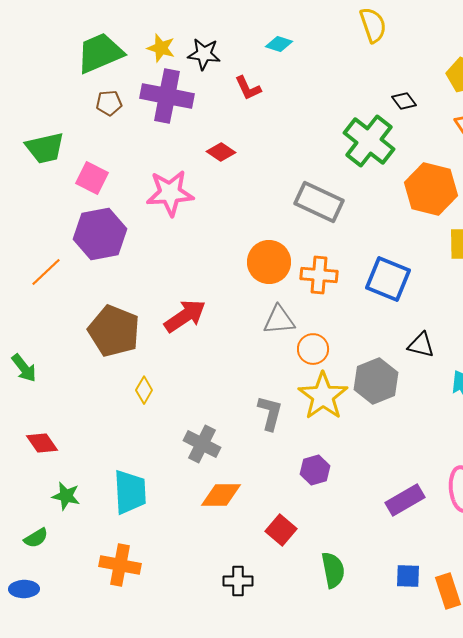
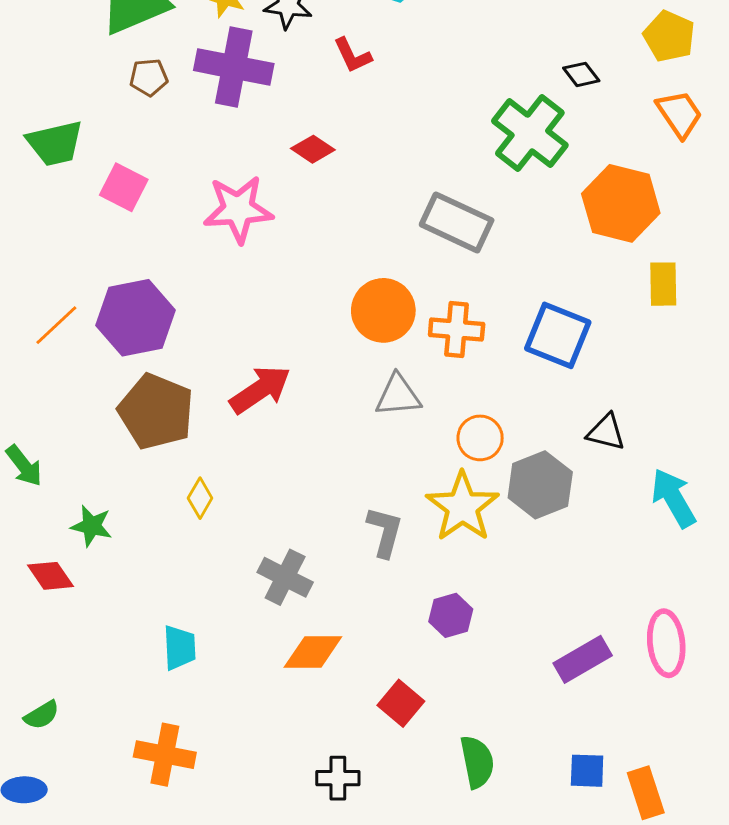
purple hexagon: (100, 234) -> (136, 318), moved
orange circle: (313, 349) -> (480, 438), moved
cyan trapezoid: (130, 492) -> (180, 648), size x0.7
green star: (66, 496) -> (92, 526), moved

